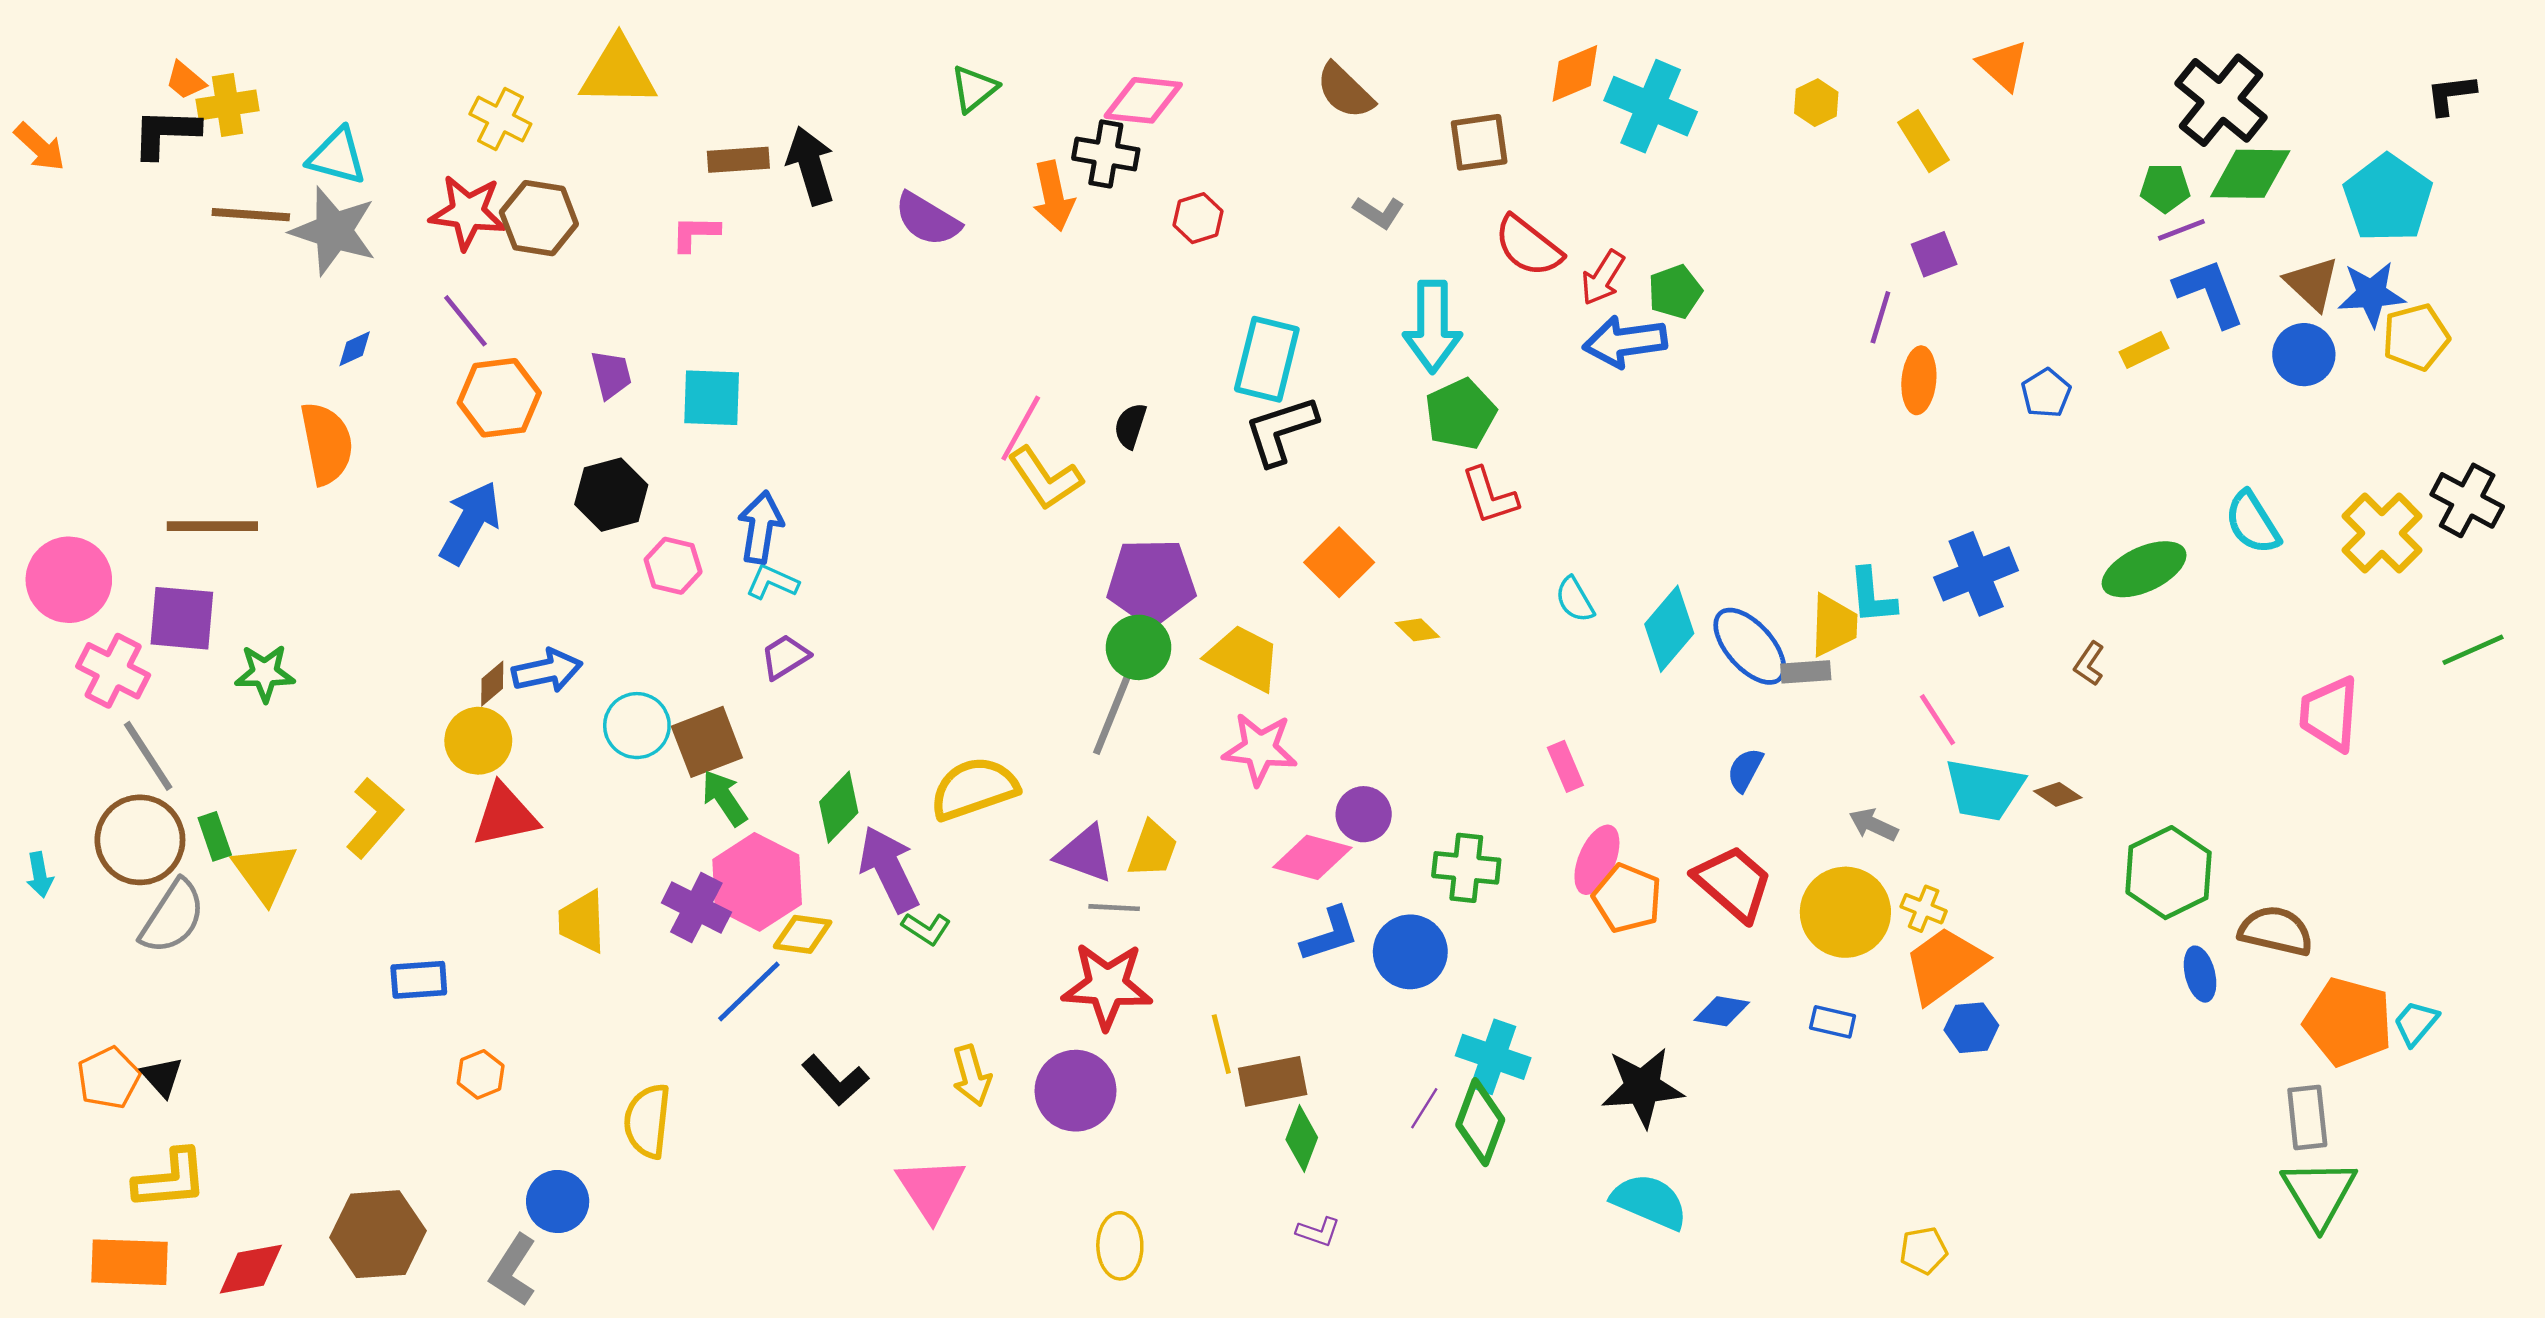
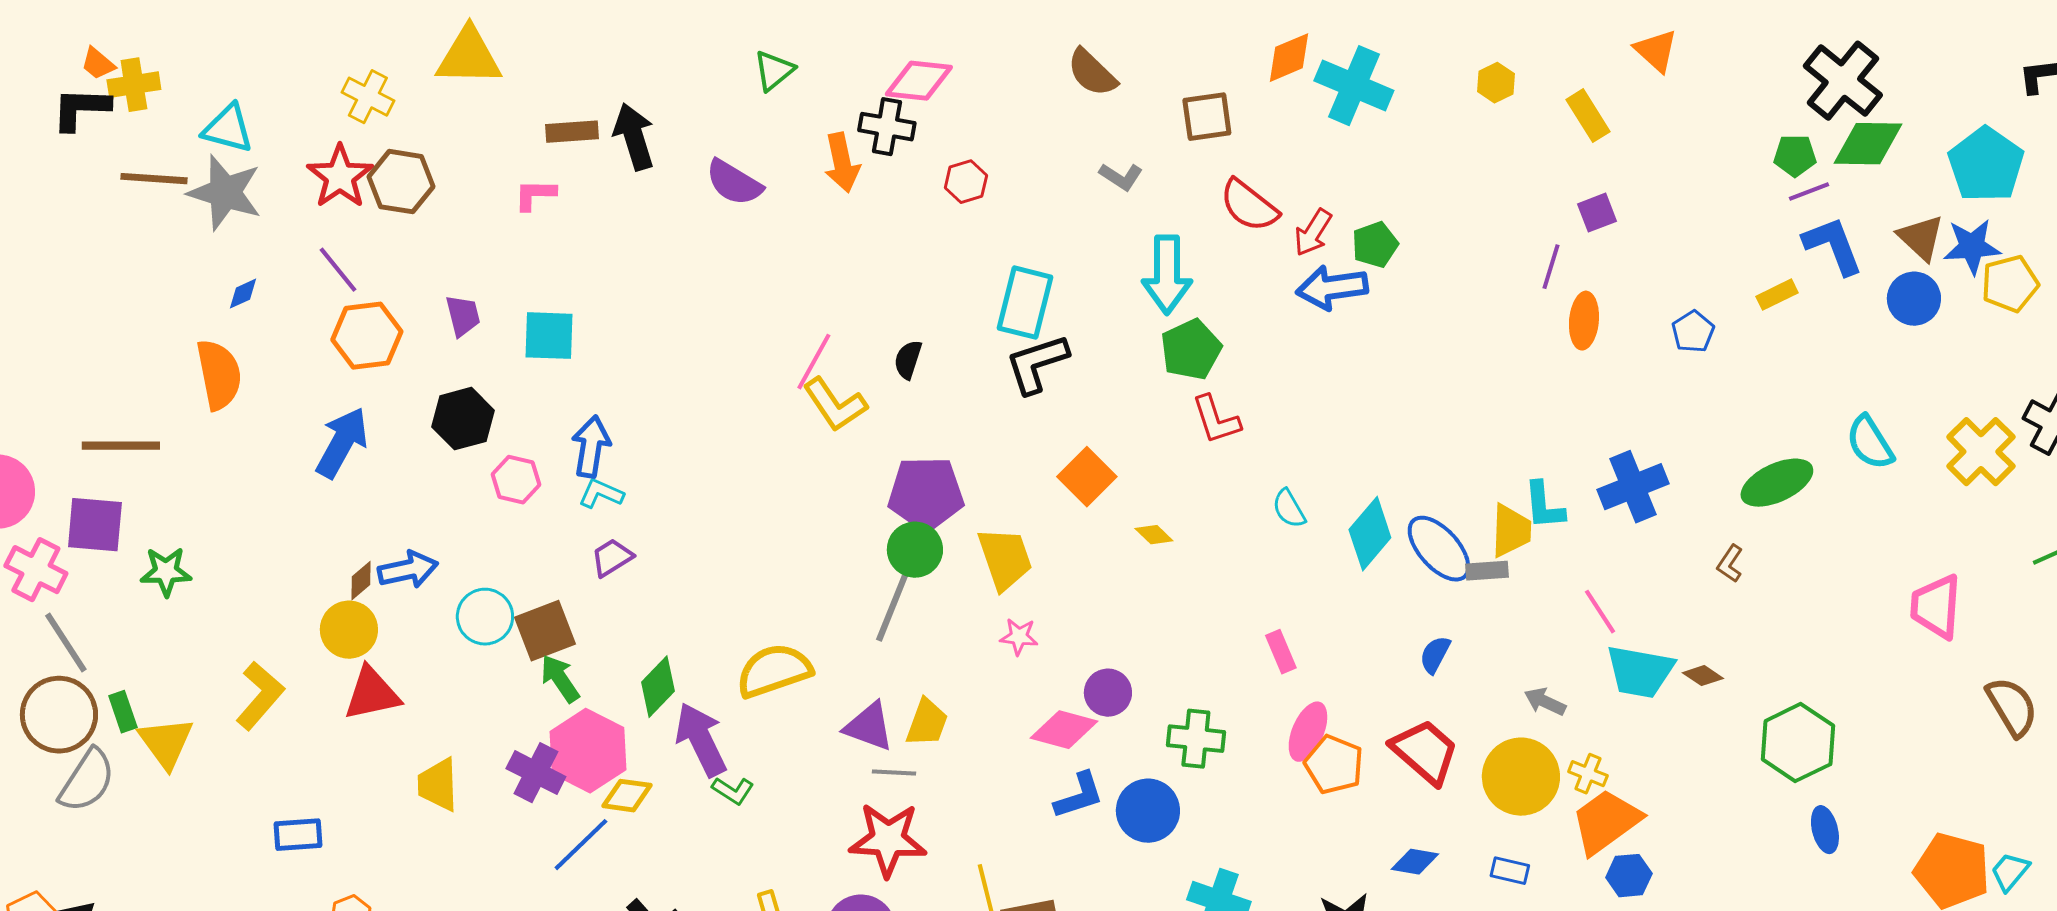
red star: (468, 212) -> (340, 177), turned 30
yellow trapezoid: (1243, 658) -> (1005, 559), turned 44
pink star: (1260, 749) -> (1019, 637), size x0.6
brown semicircle: (2276, 931) -> (2012, 707), moved, turned 46

